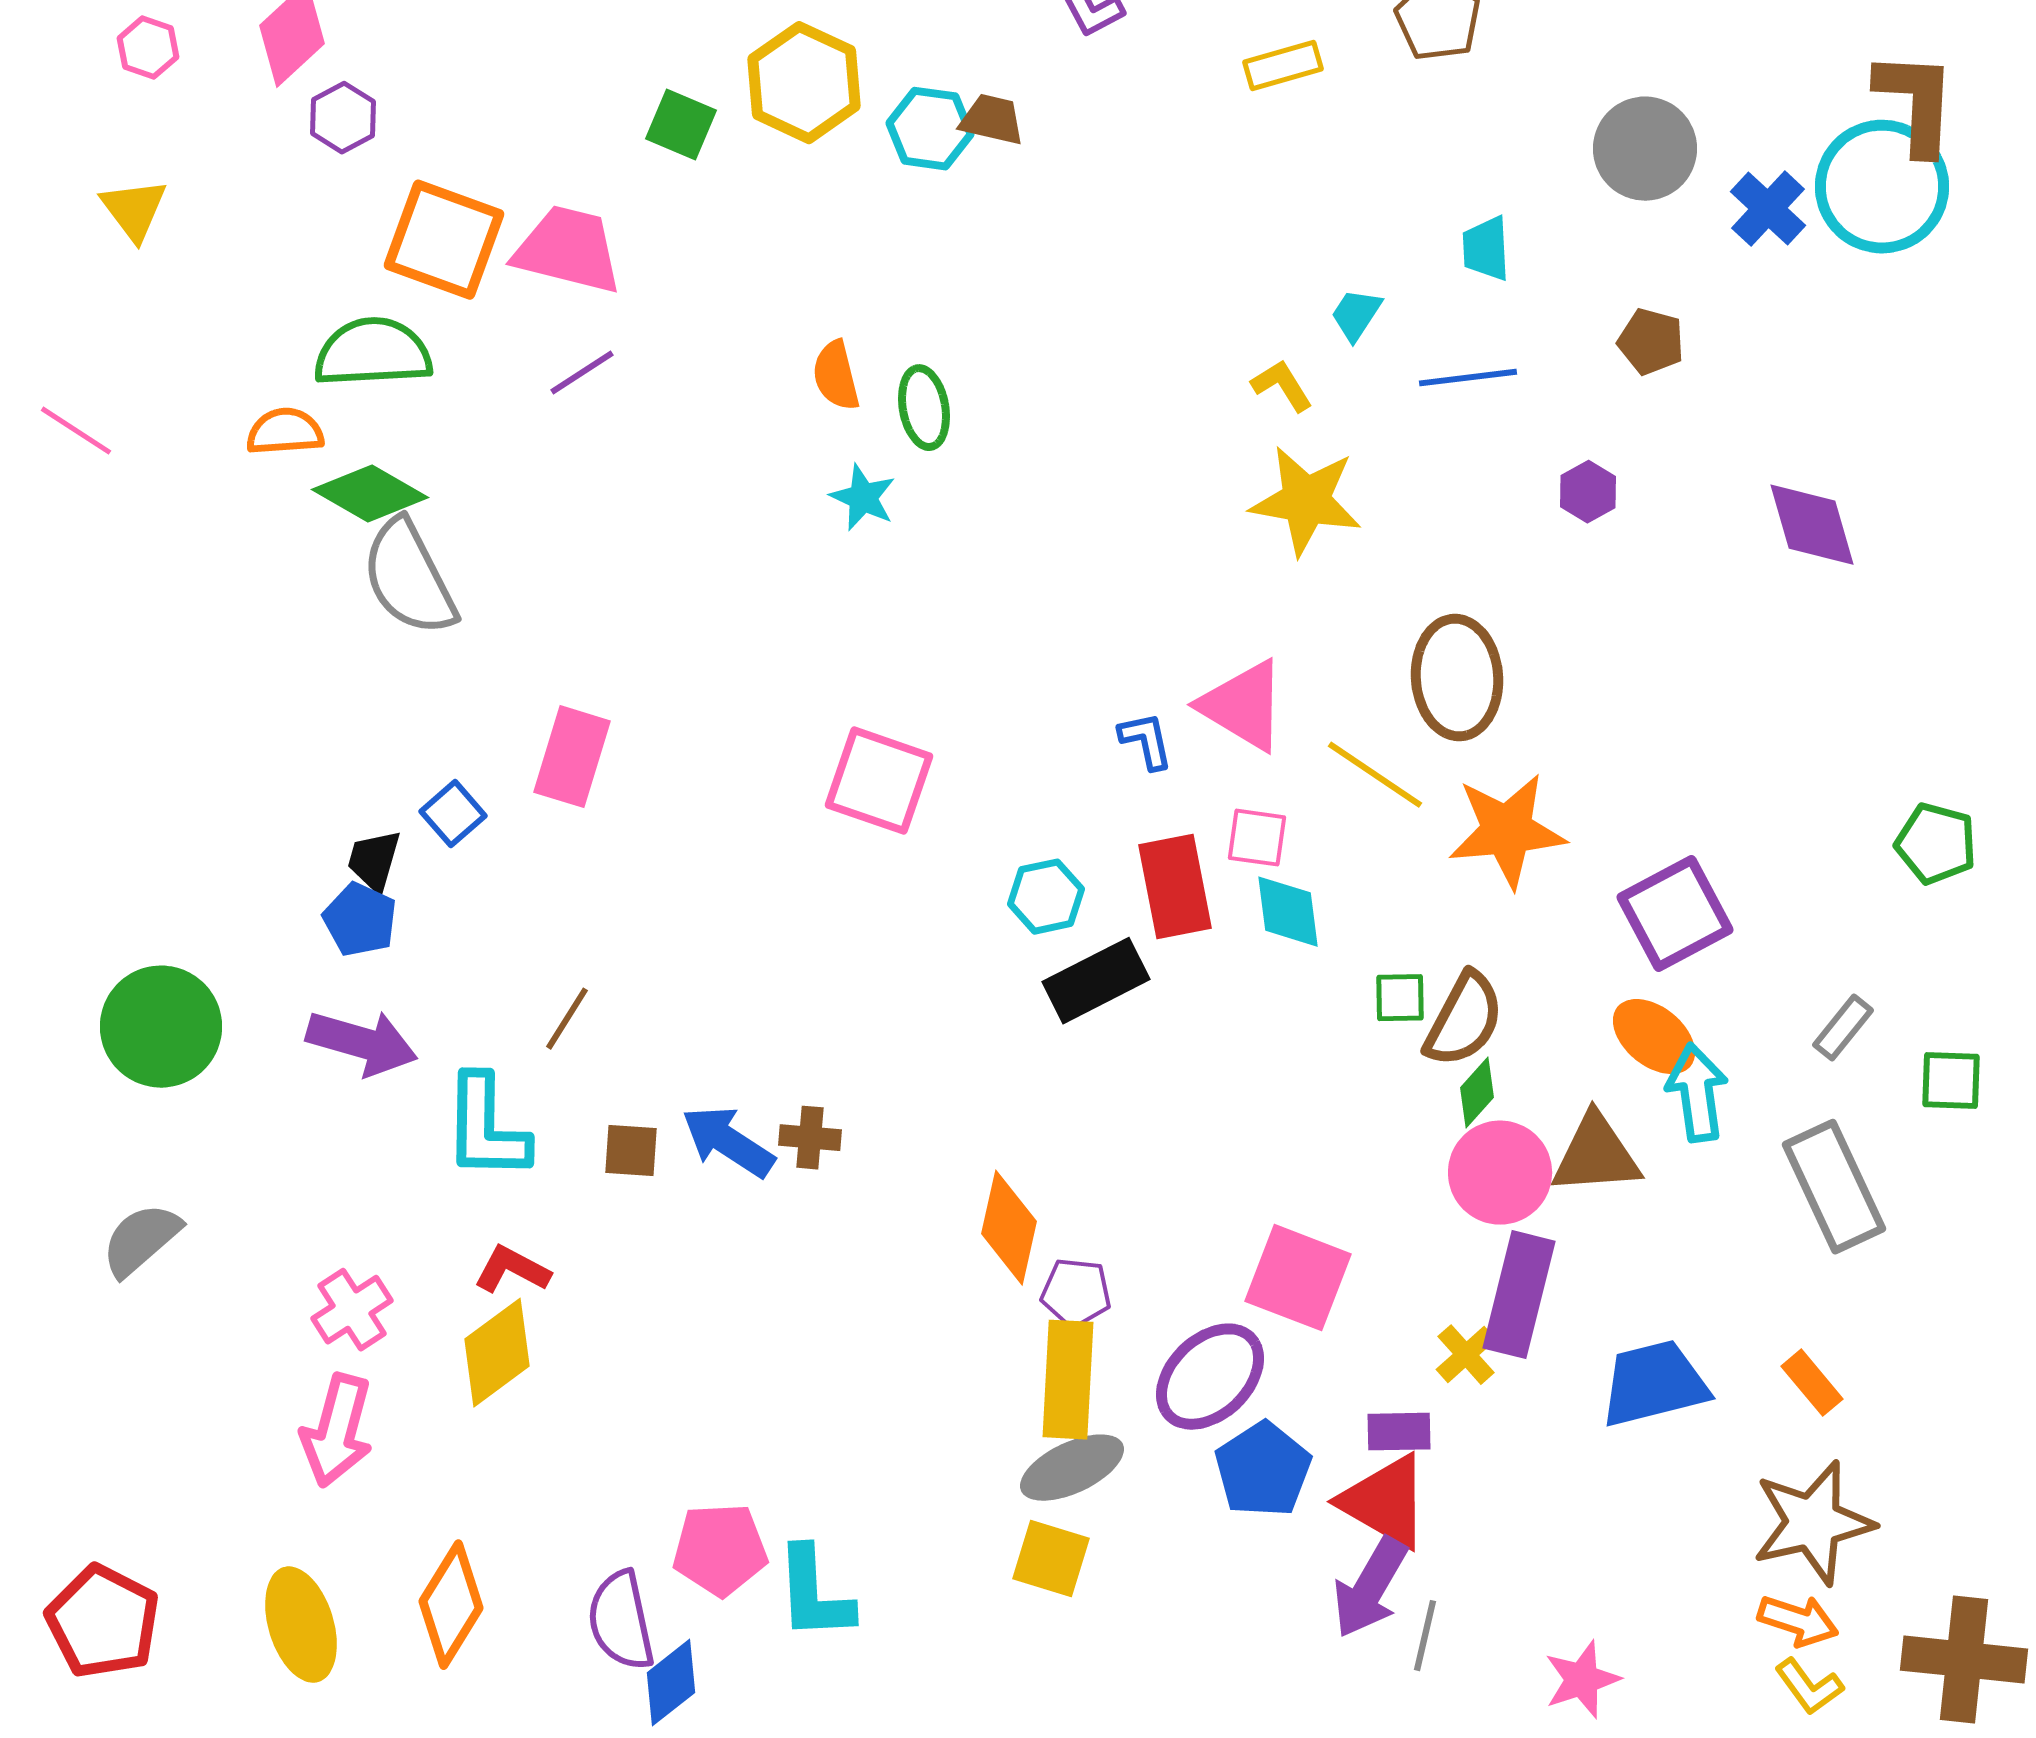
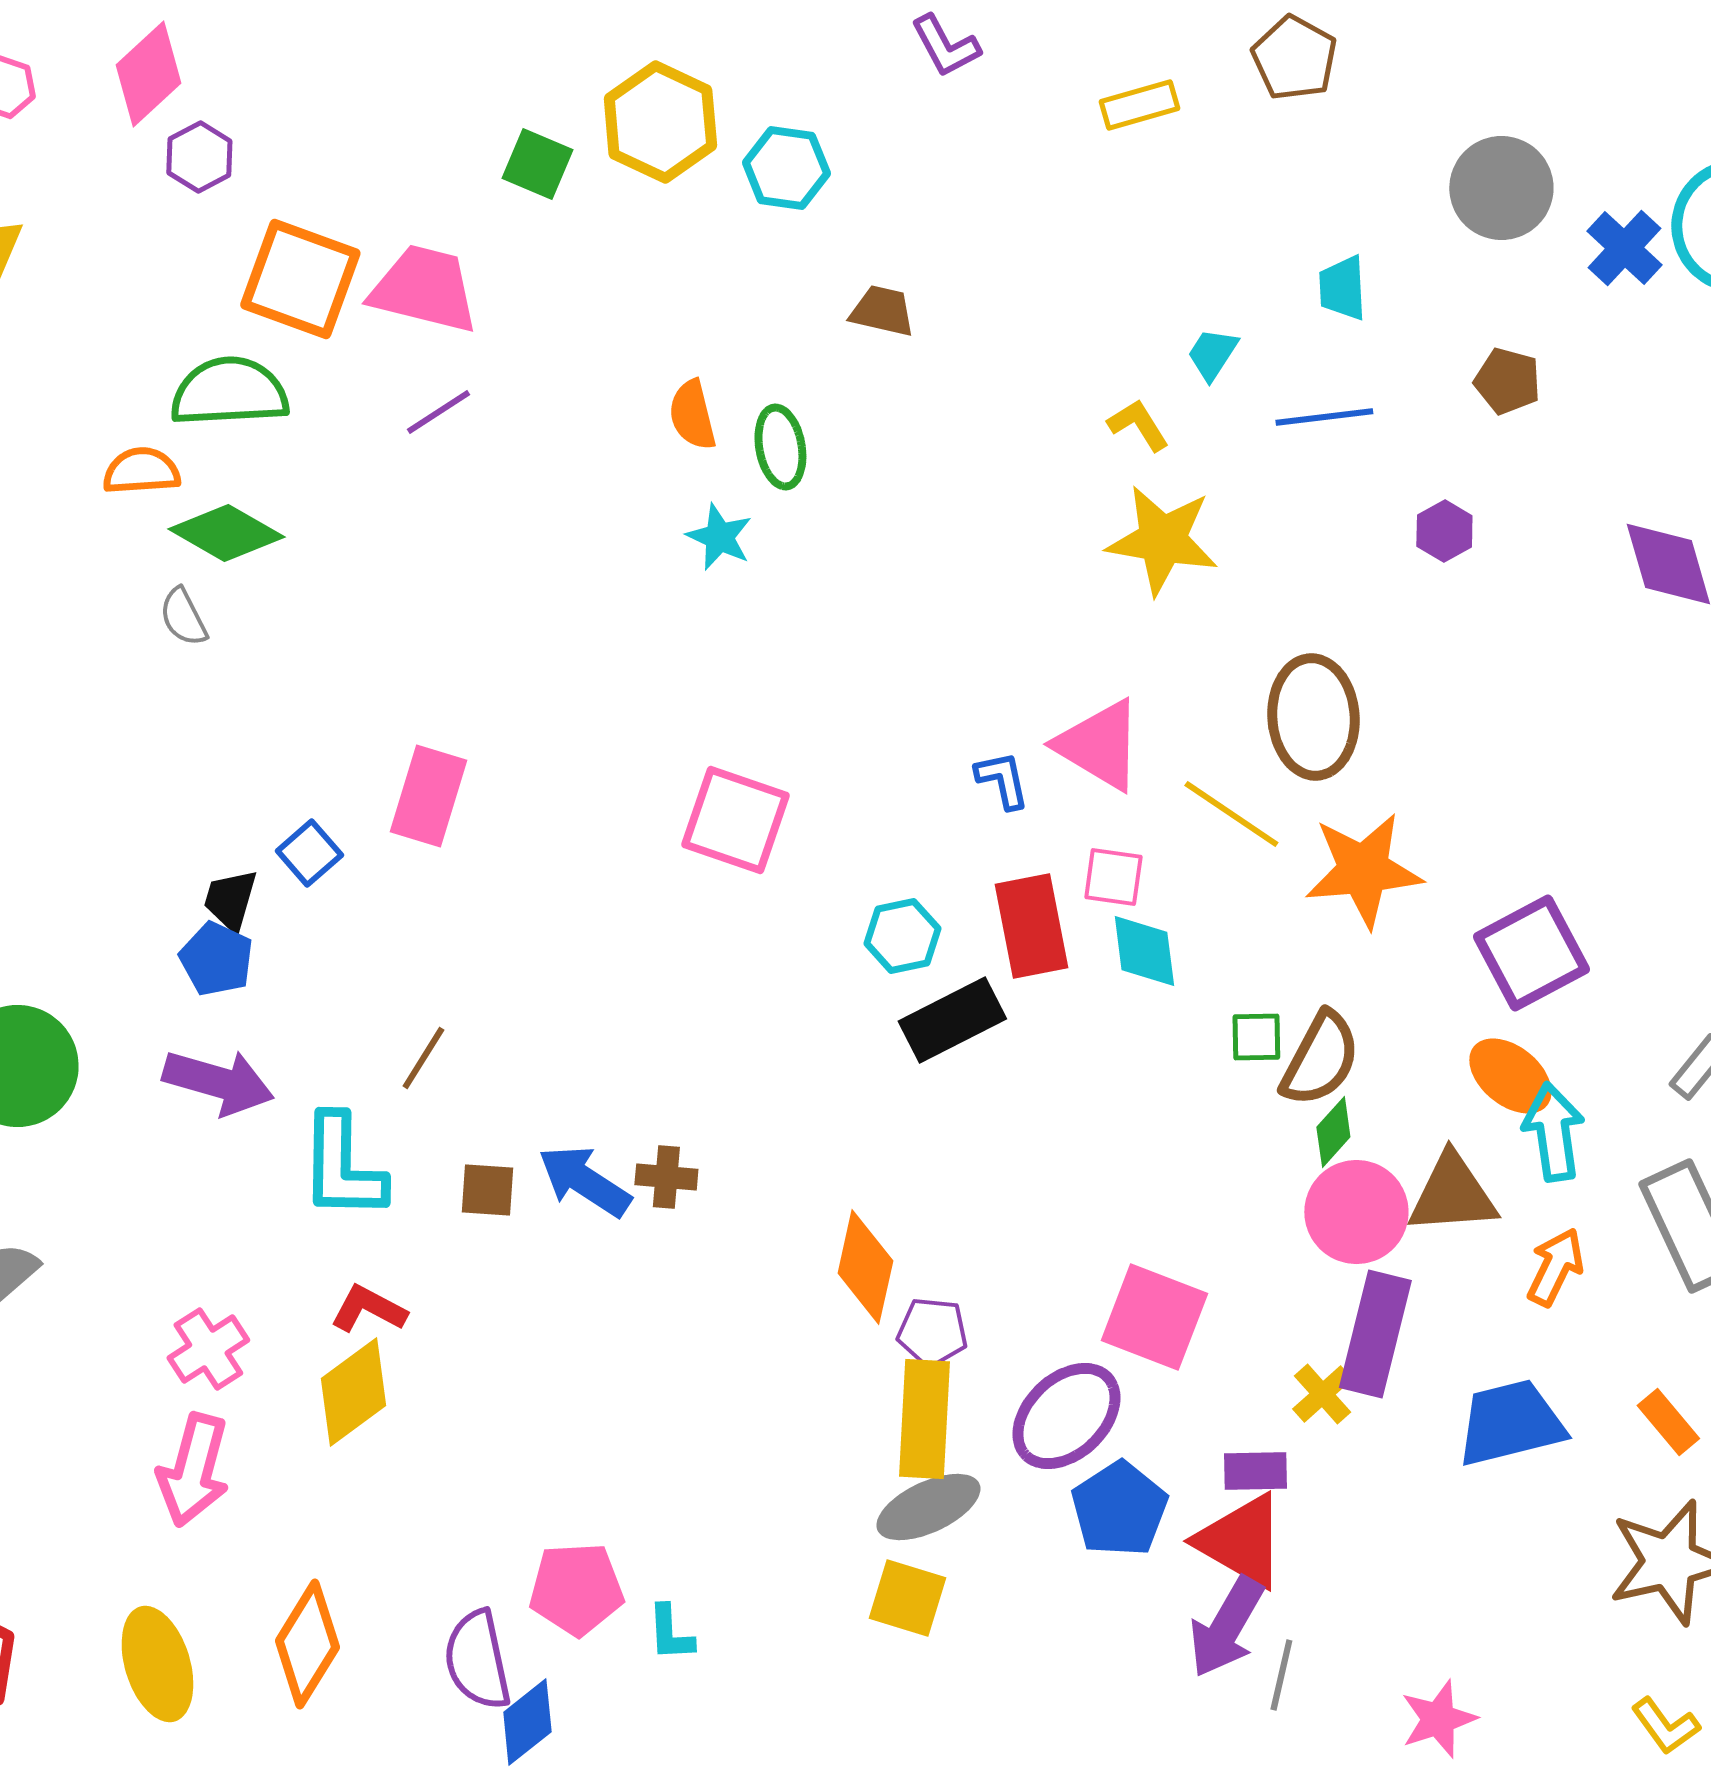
brown trapezoid: (992, 120) -> (882, 311), moved
gray semicircle: (409, 578) -> (183, 617), moved, size x0.5
cyan L-shape: (814, 1594) -> (670, 1633), size x0.6
orange arrow: (1798, 1621) -> (1555, 1267), moved, turned -82

